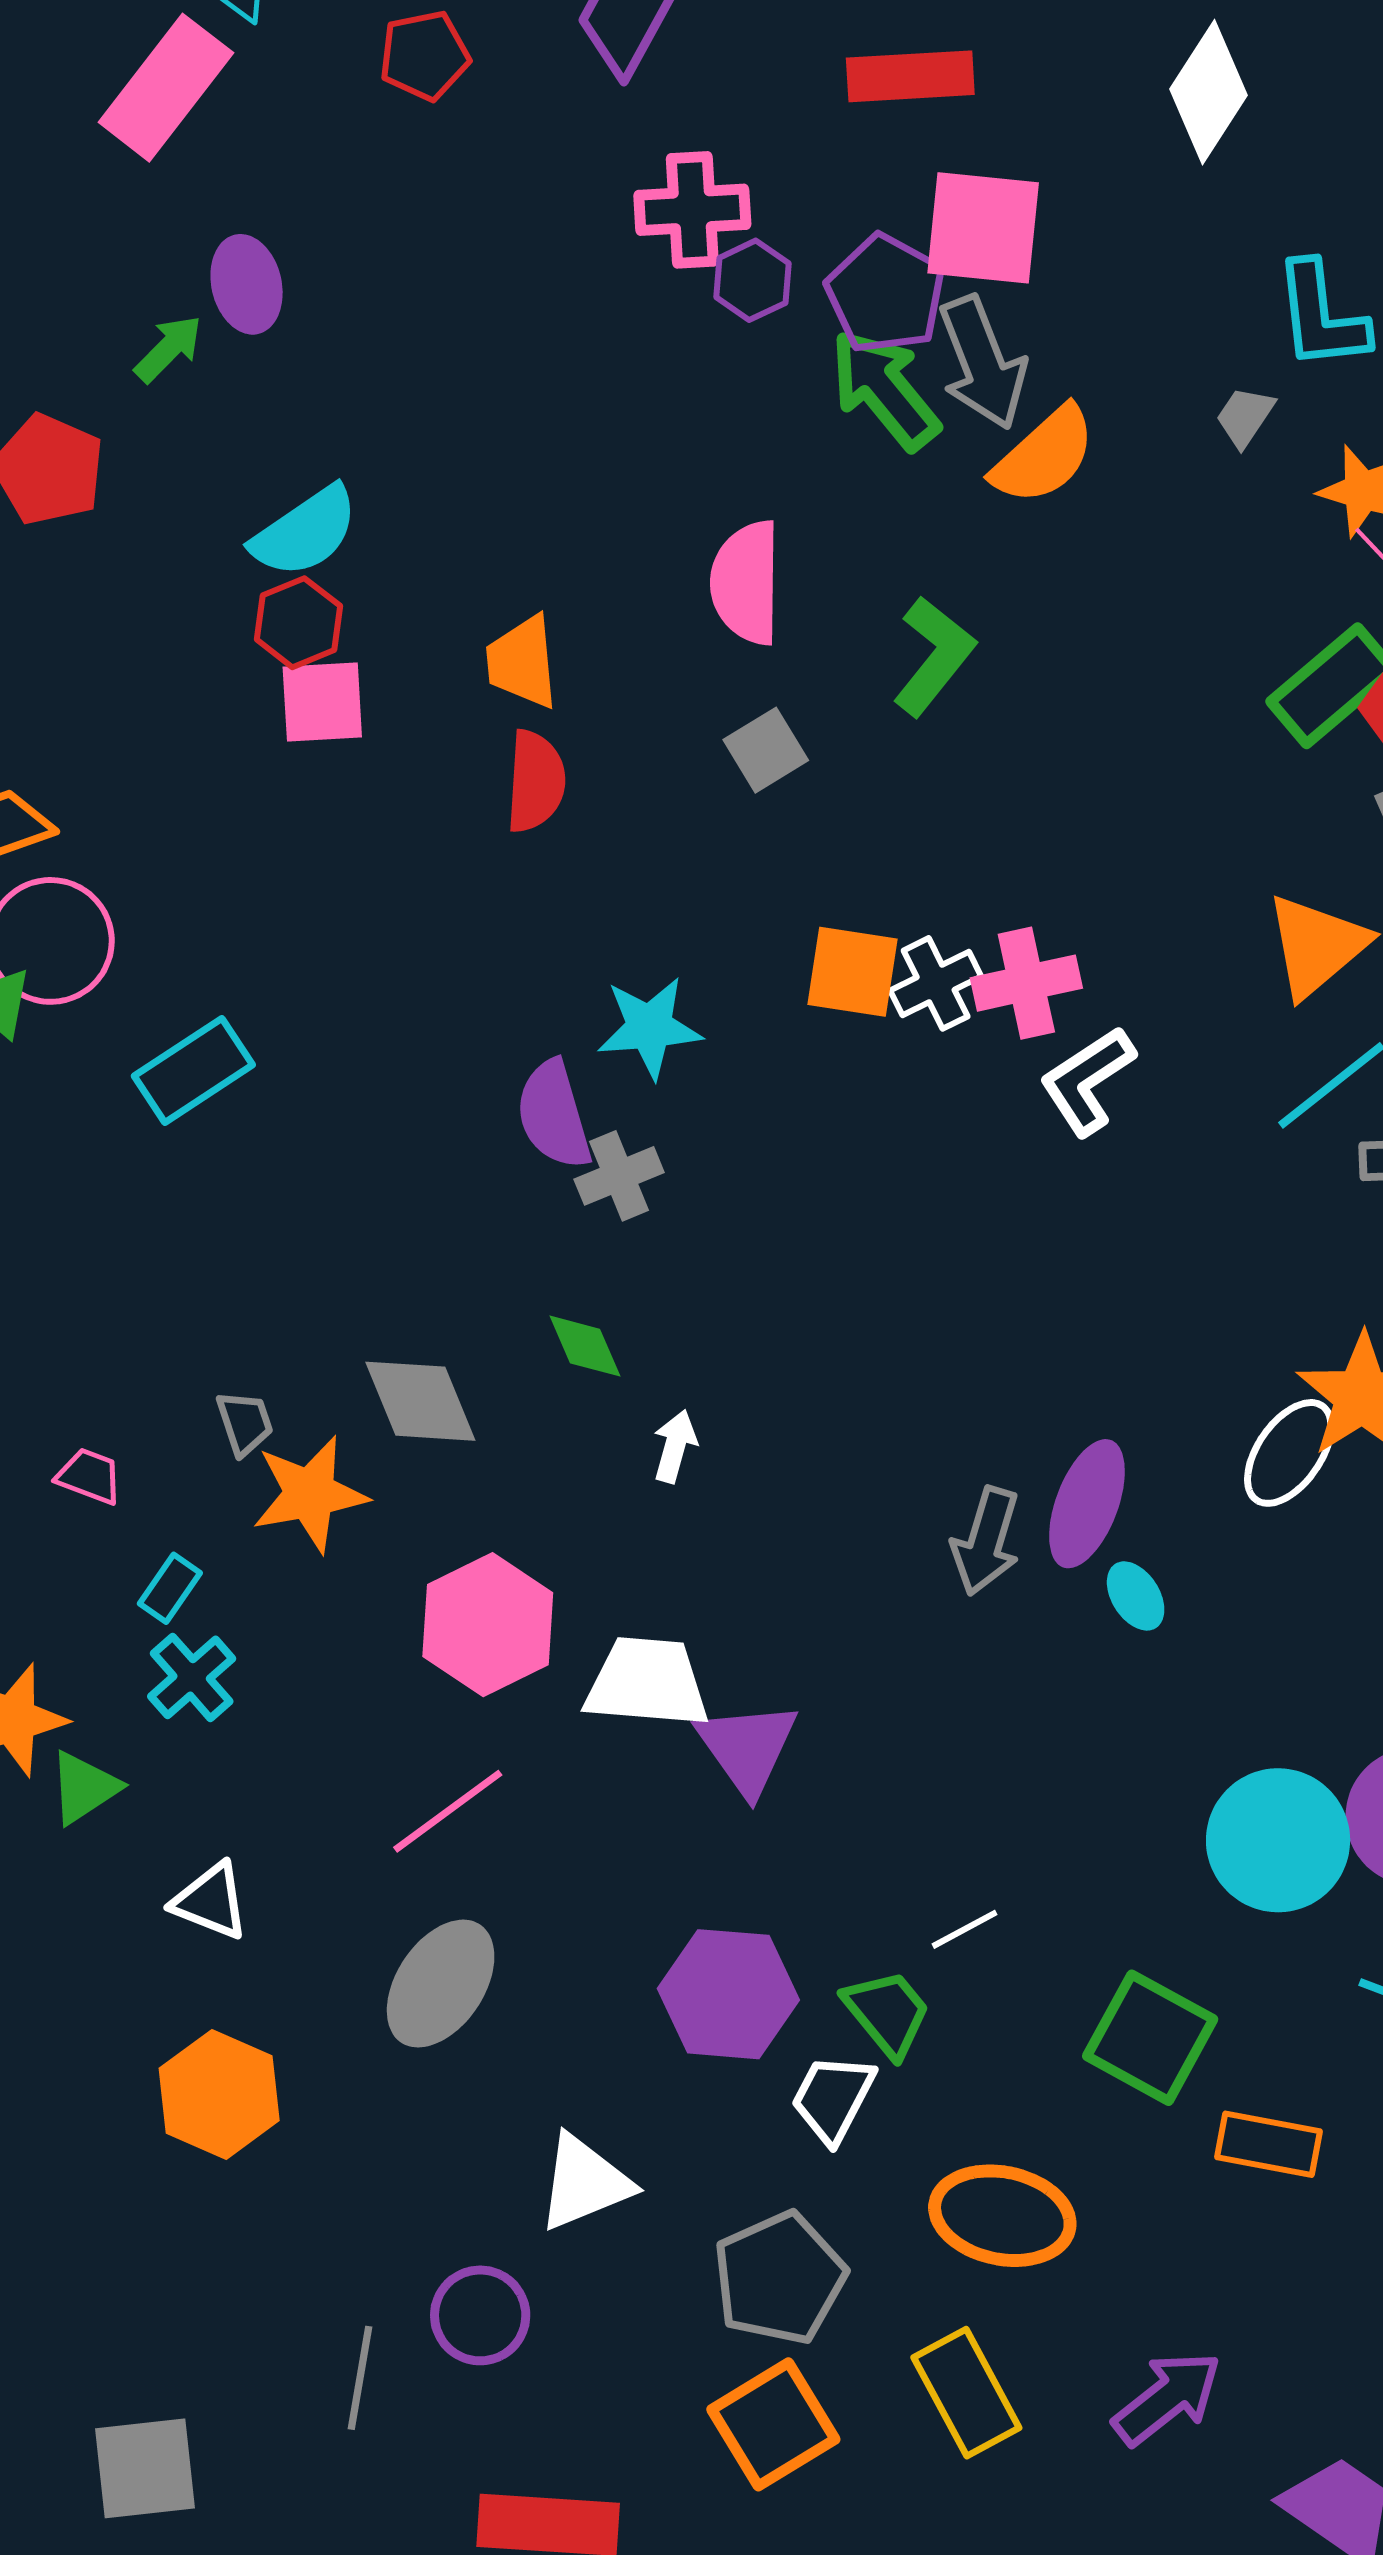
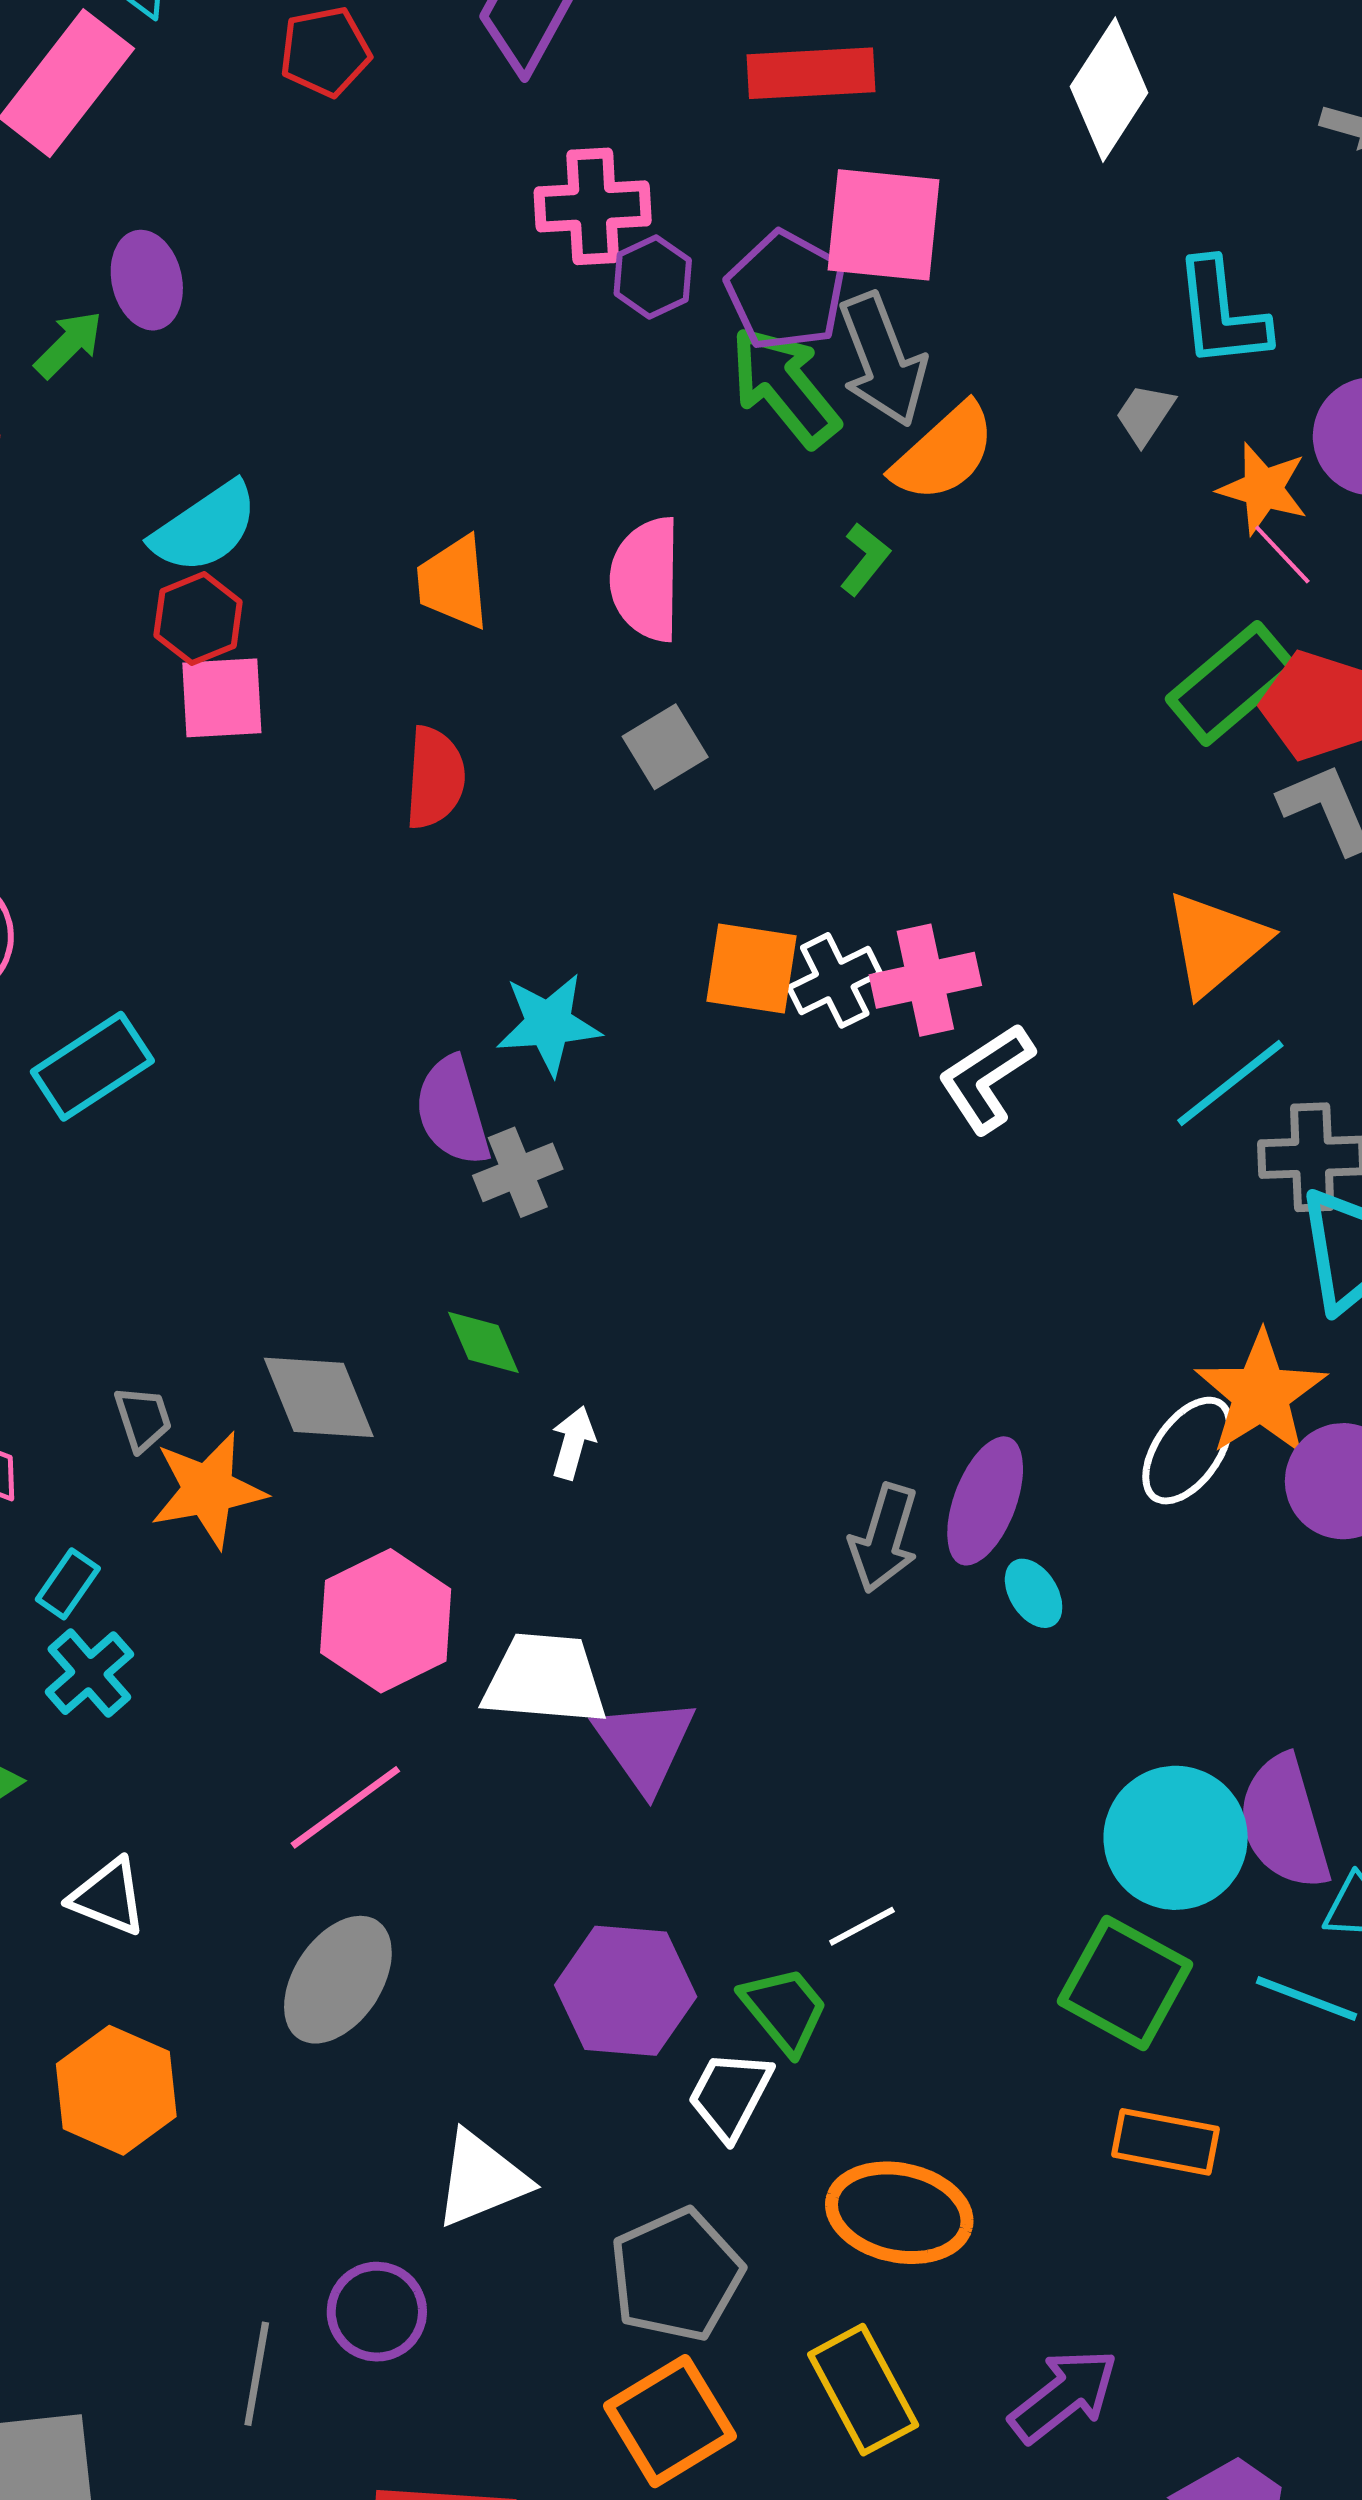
green L-shape: (934, 656) -> (865, 559), moved, size x0.6
orange trapezoid: (522, 662) -> (453, 582), moved
green square: (1150, 2038) -> (1125, 1983), moved

